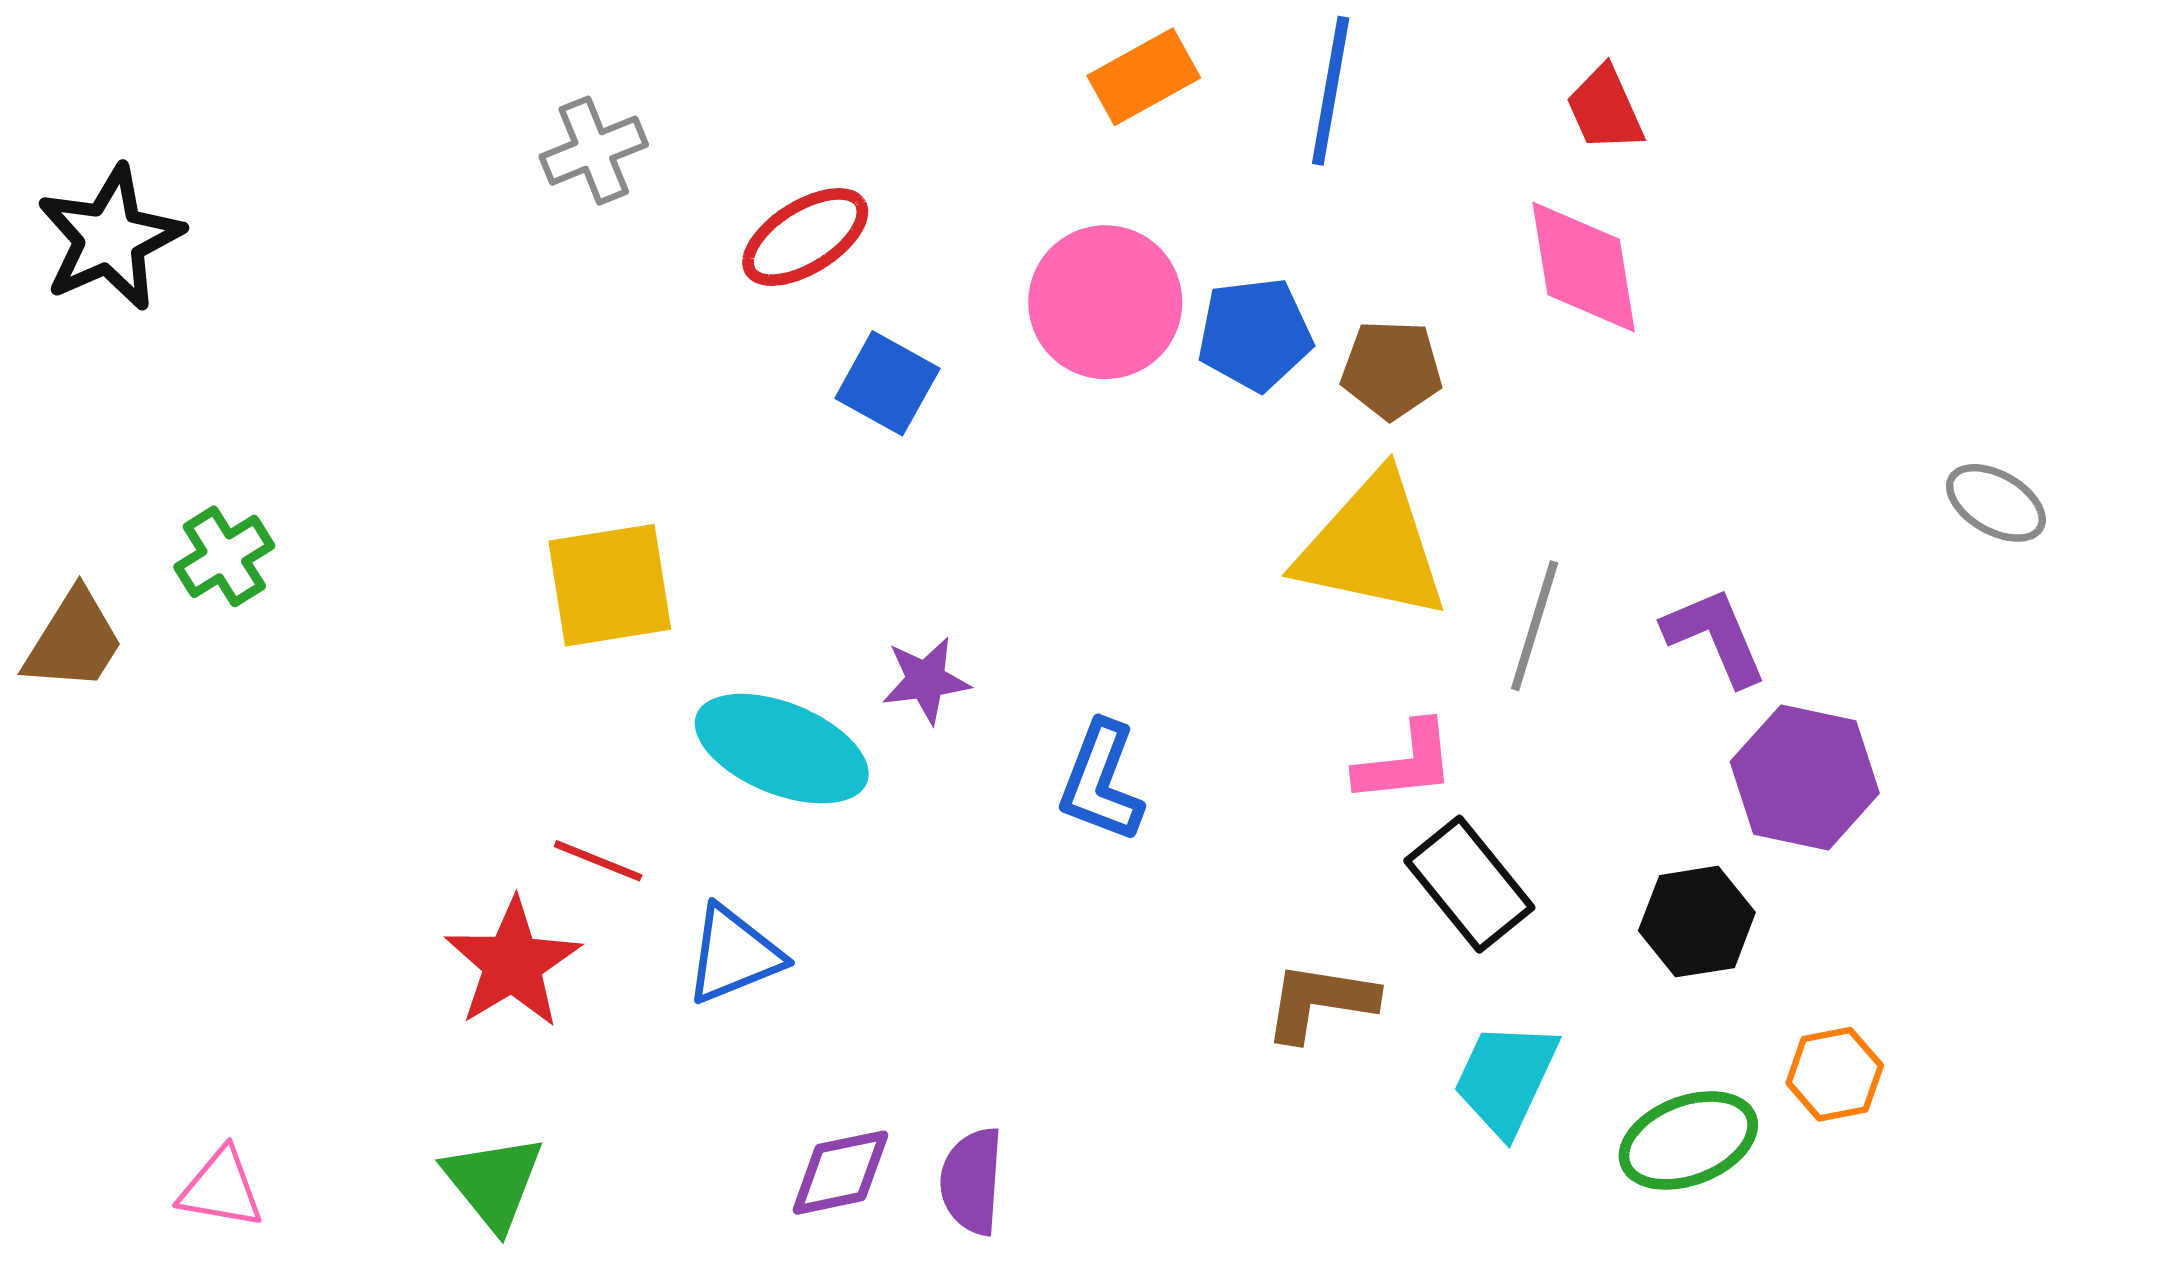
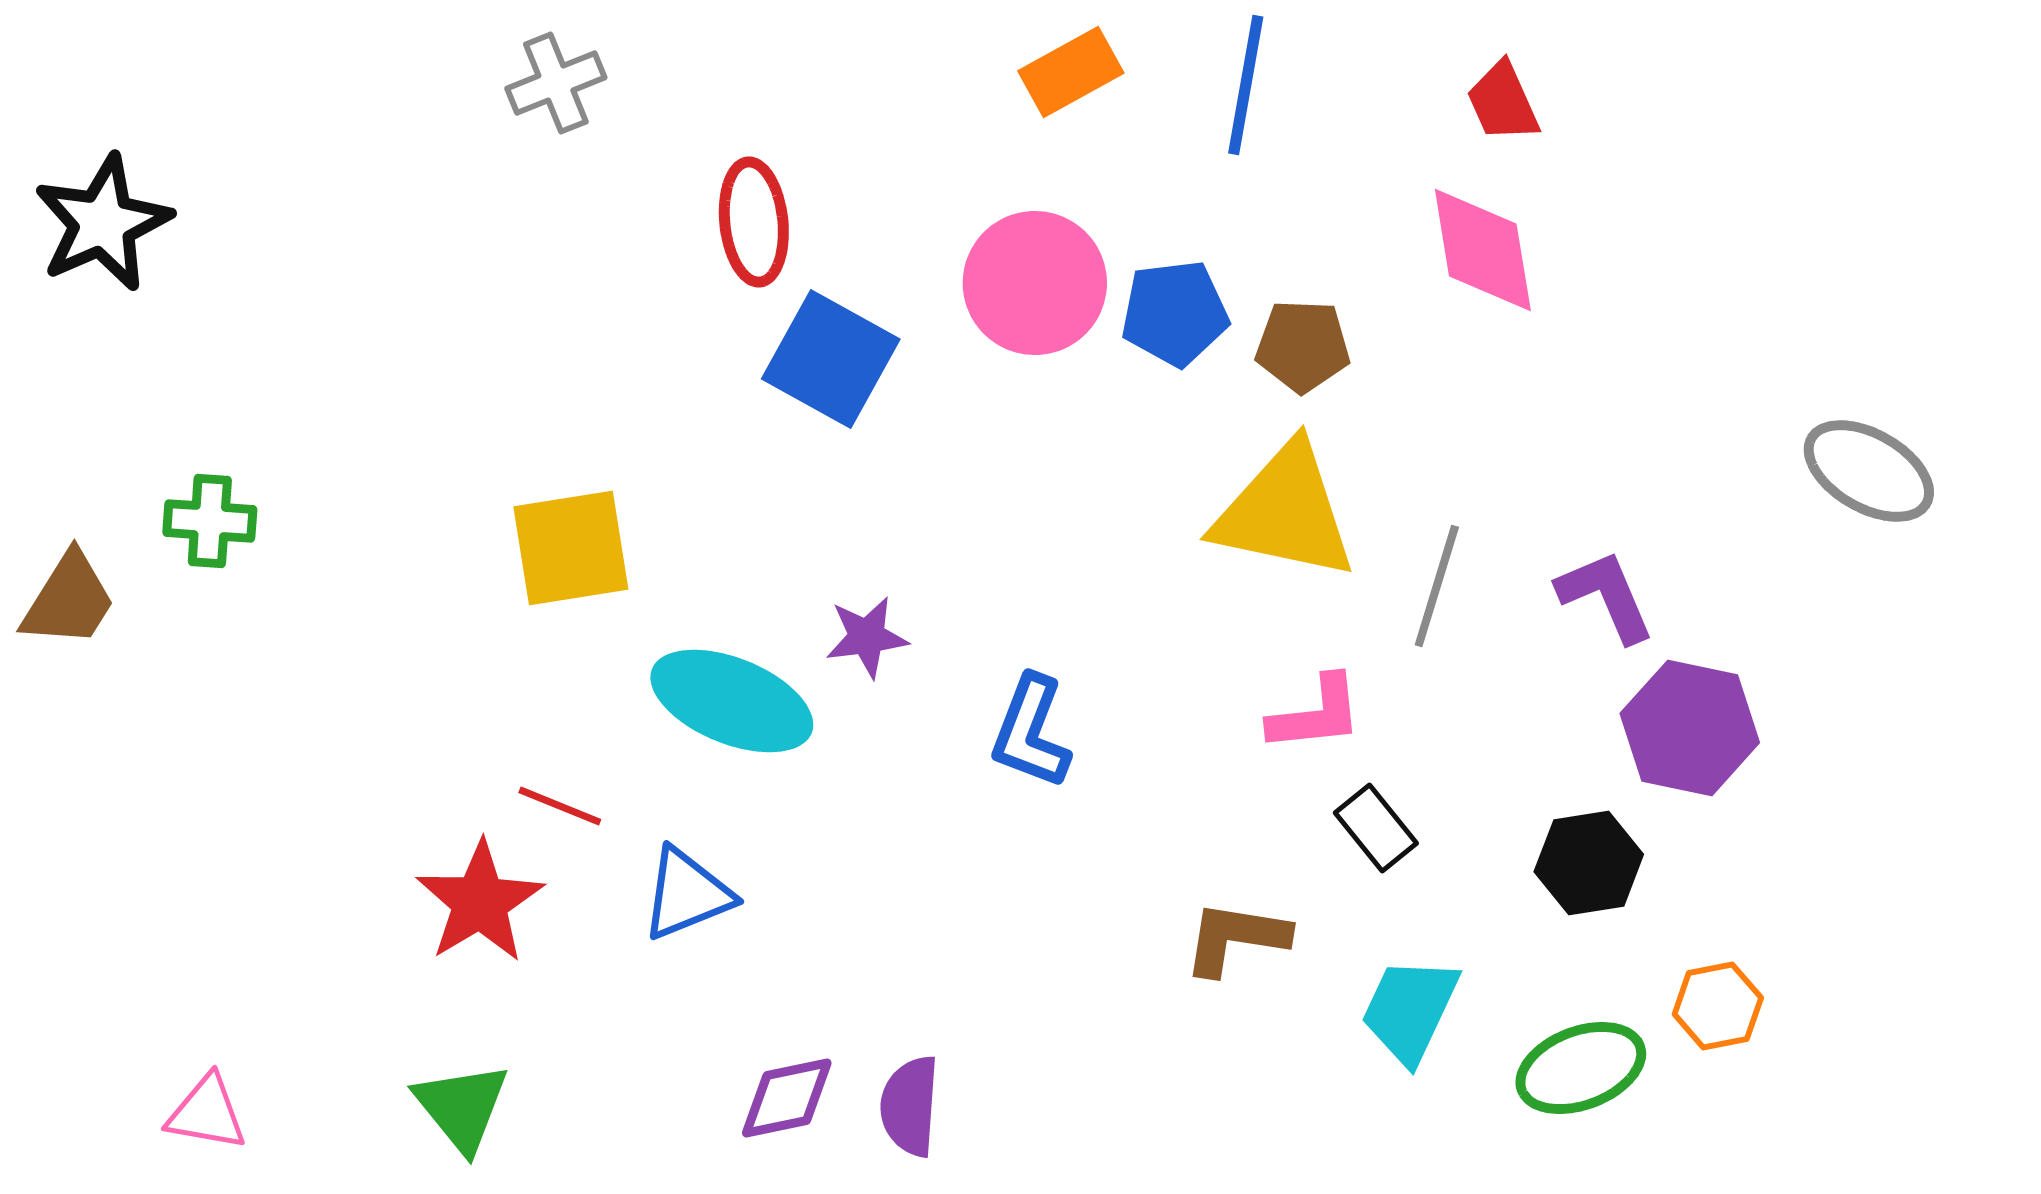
gray cross: (594, 151) -> (556, 83), moved
red ellipse: (805, 237) -> (754, 222), turned -64
blue square: (887, 383) -> (831, 359), size x1.4
gray ellipse: (1996, 503) -> (1869, 471), size x1.4
green cross: (224, 556) -> (210, 521), turned 36
black rectangle: (1469, 884) -> (1376, 828), size x0.7

